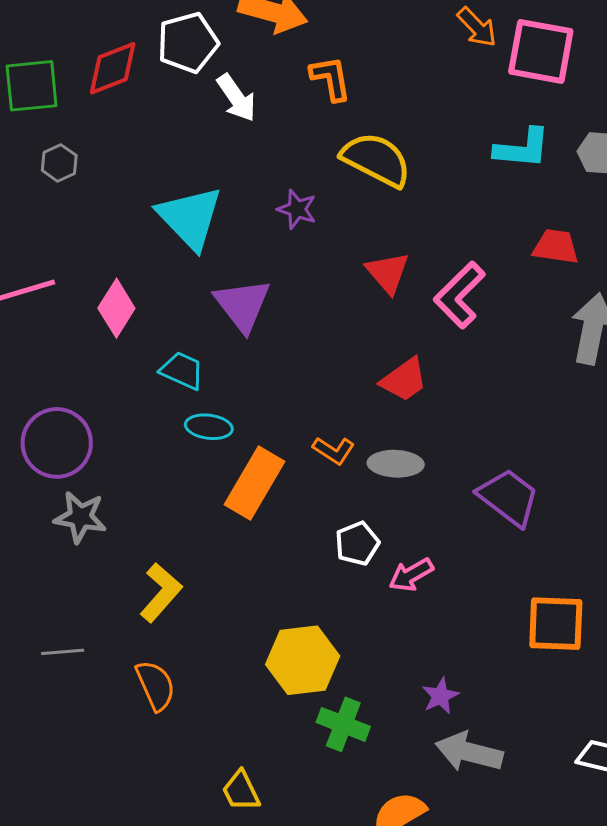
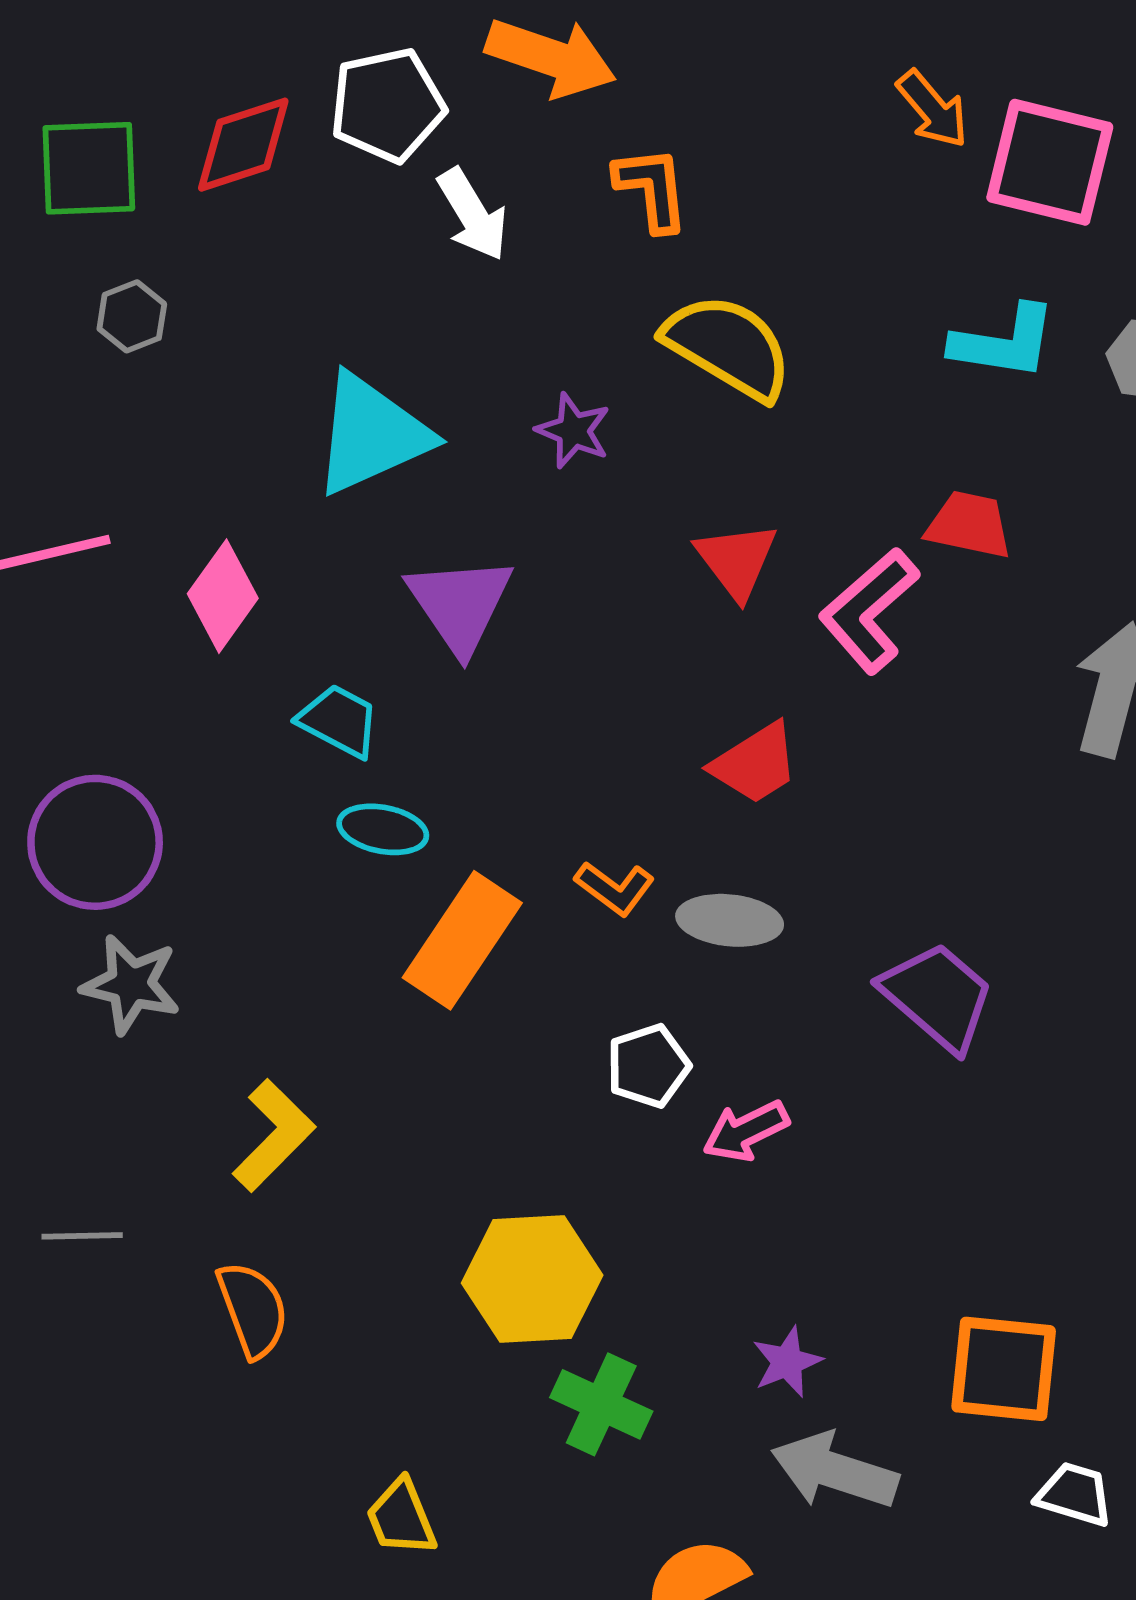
cyan triangle: (190, 218) -> (371, 434), turned 46
red trapezoid: (556, 247) -> (969, 525), moved
orange square: (556, 624) -> (1004, 1369), moved

